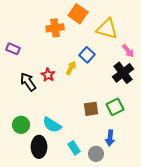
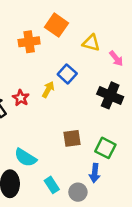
yellow triangle: (107, 29) -> (91, 43), size x0.7
pink arrow: (128, 51) -> (116, 58), moved
black cross: (123, 73) -> (110, 95), turned -30
green square: (115, 107) -> (105, 148), moved, turned -36

